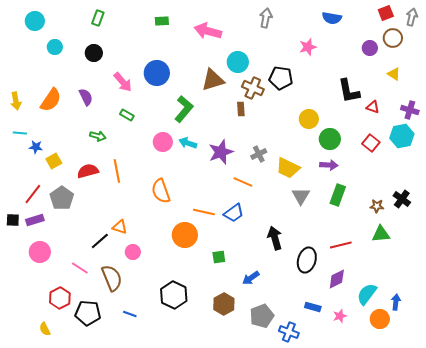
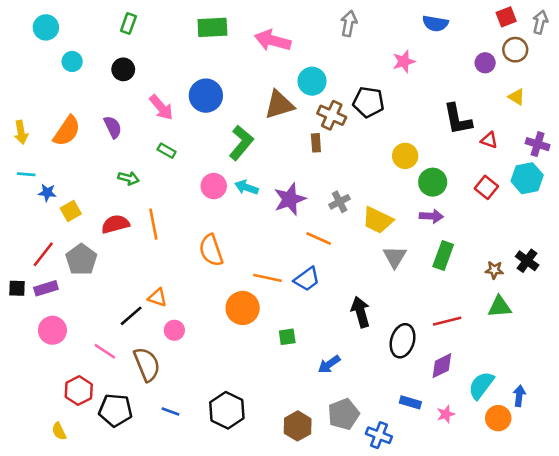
green rectangle: (162, 21) -> (212, 27), size x1.6
black hexagon: (174, 295) -> (227, 410), moved
brown hexagon: (224, 304) -> (298, 426), moved

